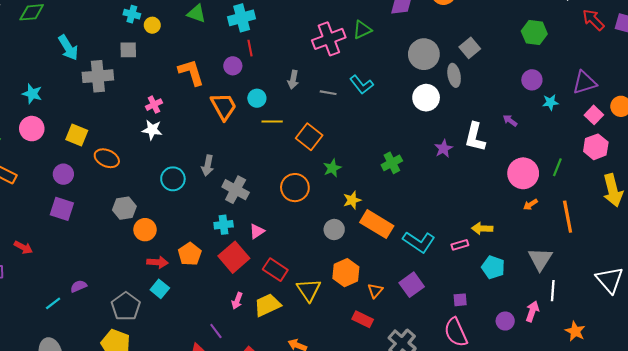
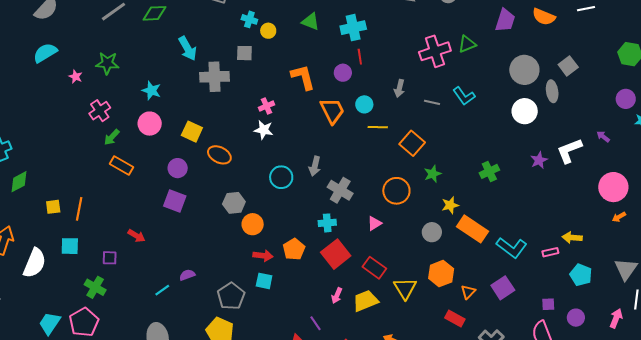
white L-shape: (475, 137) -> (569, 151), turned 52
pink triangle: (257, 231) -> (374, 223), moved
cyan square: (160, 289) -> (264, 281), turned -30
purple circle: (505, 321) -> (576, 318), moved

